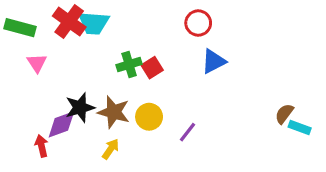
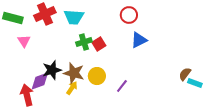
red cross: (69, 21) -> (45, 14), turned 30
cyan trapezoid: (94, 23) -> (74, 17), moved
red arrow: (41, 146) -> (27, 95), size x1.5
yellow arrow: (111, 149) -> (72, 88), moved

